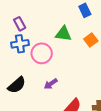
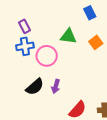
purple arrow: (51, 84) -> (56, 86), turned -40
black semicircle: (17, 85) -> (35, 87), moved

